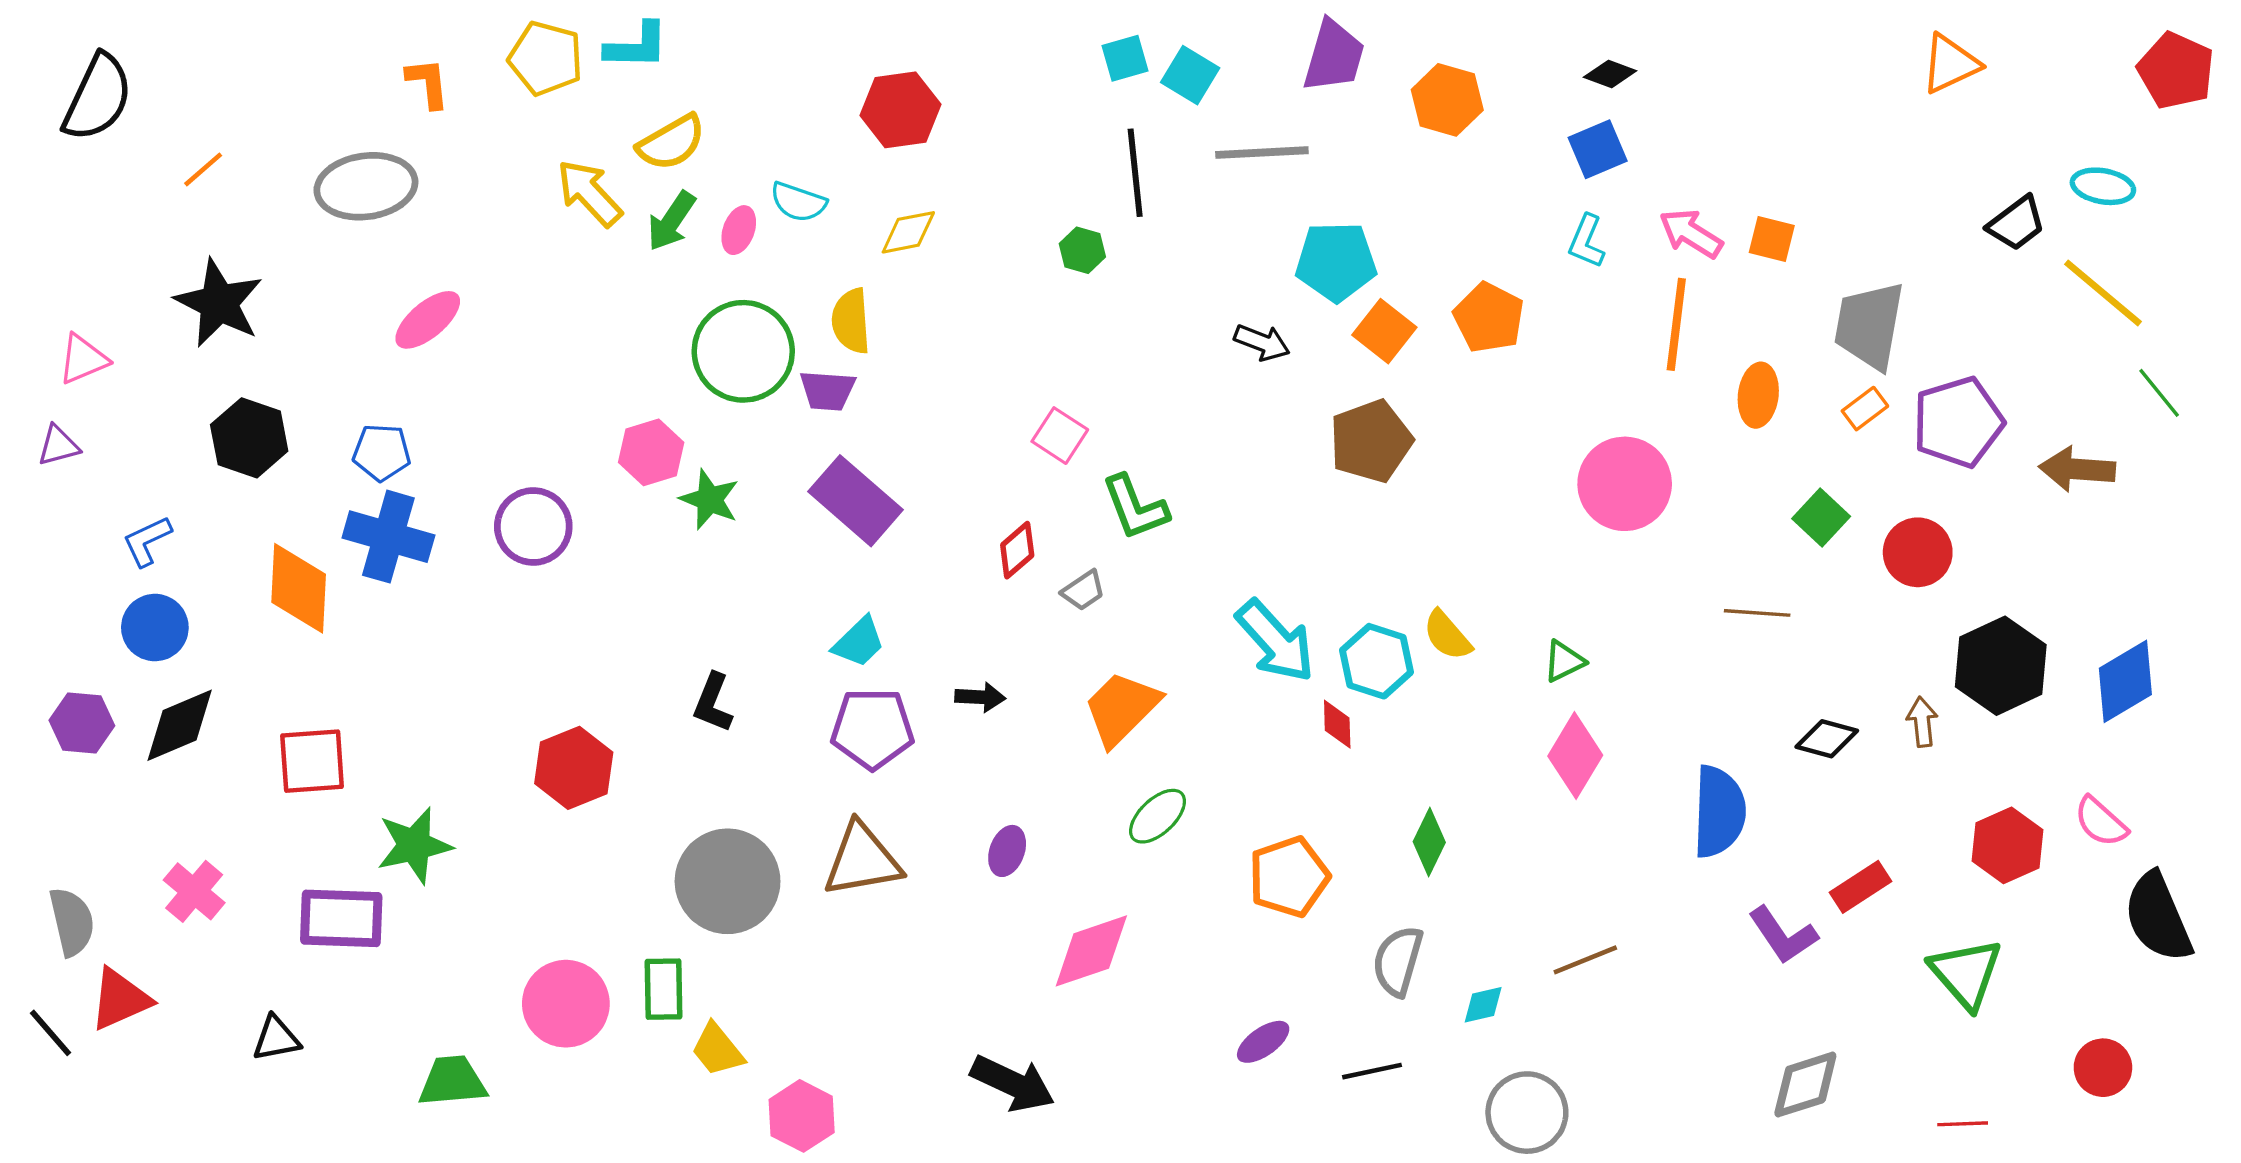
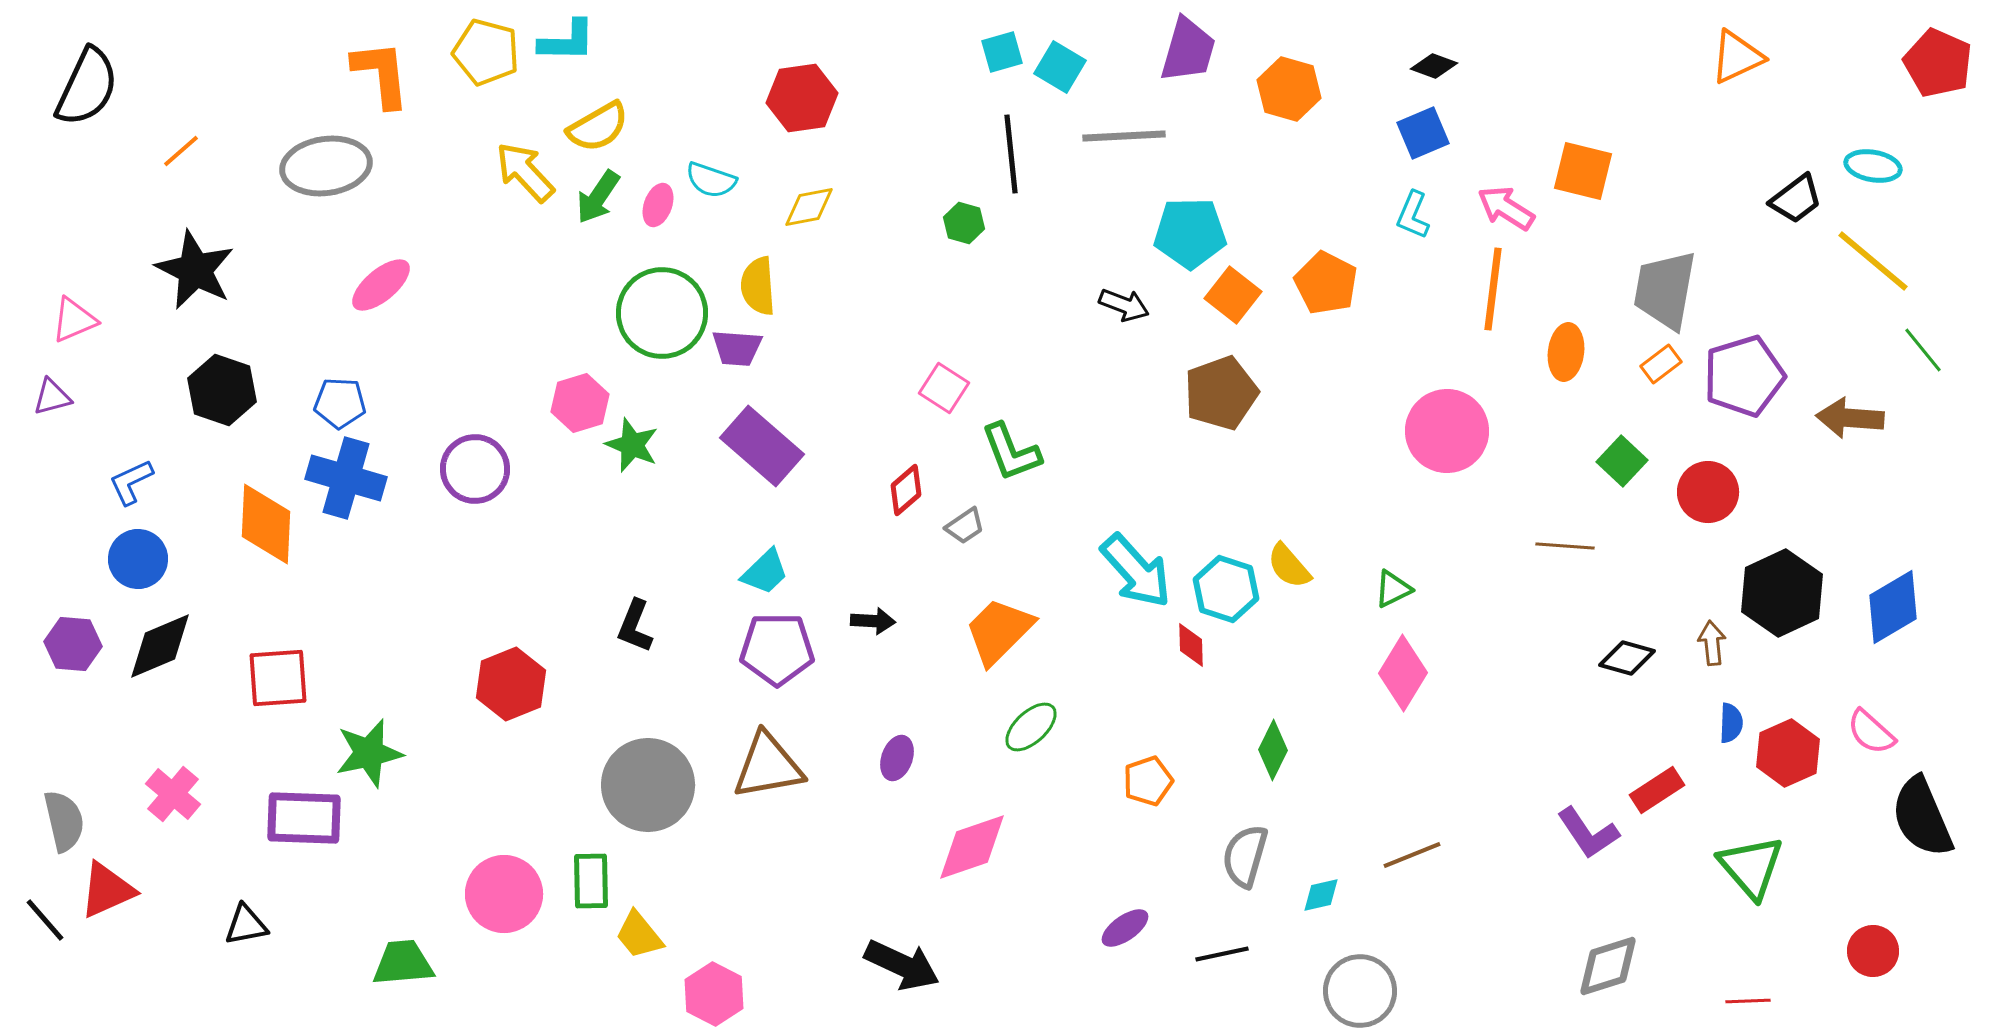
orange L-shape: (428, 83) -> (381, 74), size x1.5
orange square: (1772, 239) -> (1583, 171), moved, size x1.4
blue semicircle: (1719, 812) -> (1731, 723), moved, size x0.5
orange pentagon: (1289, 877) -> (1148, 781), size x0.7

